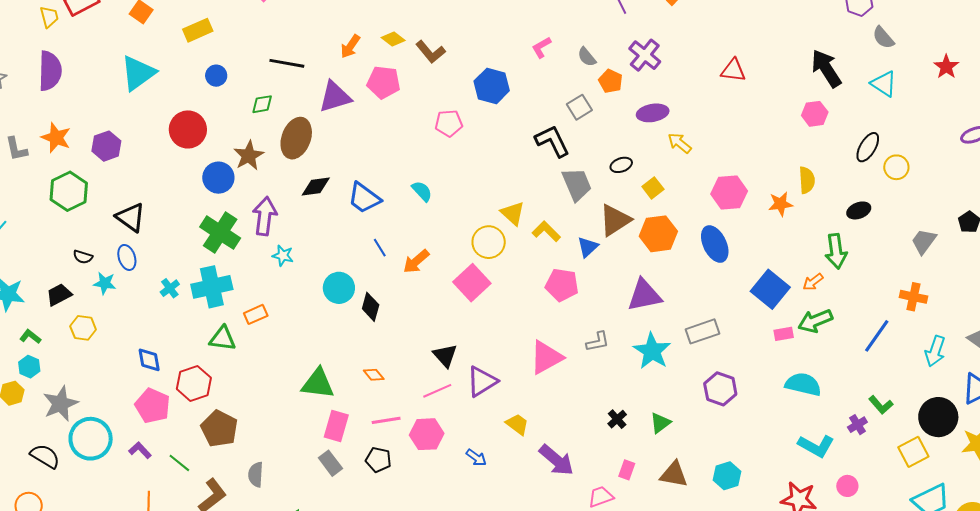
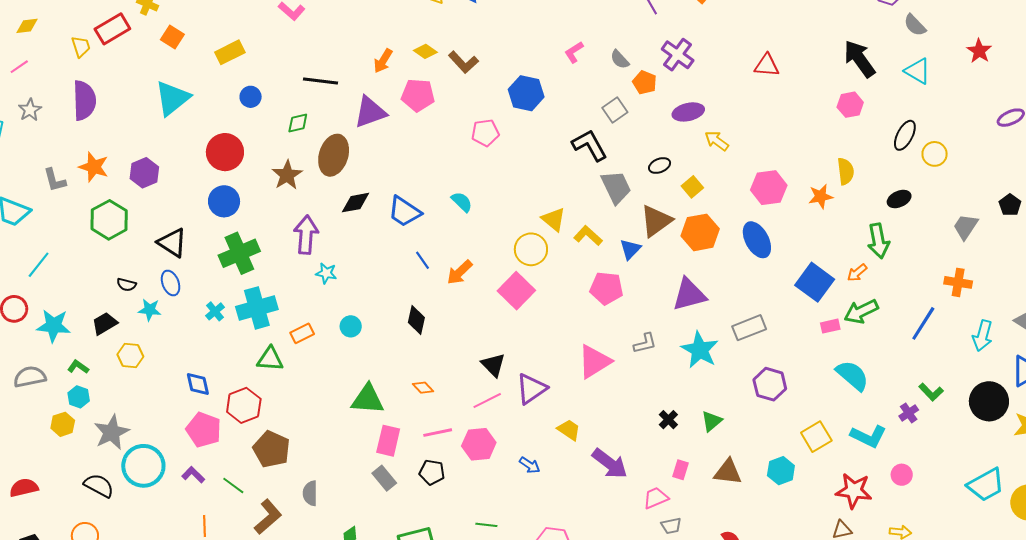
blue circle: (218, 178) -> (224, 201), moved
green cross: (220, 233) -> (239, 253), moved, turned 36
cyan circle: (339, 288) -> (351, 326), moved, size x0.7
cyan semicircle: (803, 384) -> (852, 375), turned 30
yellow square: (913, 452) -> (816, 437), moved

